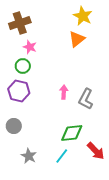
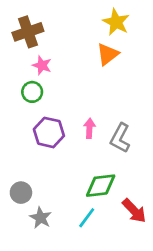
purple hexagon: (19, 91) -> (49, 132), moved
gray circle: (14, 126) -> (21, 193), moved

